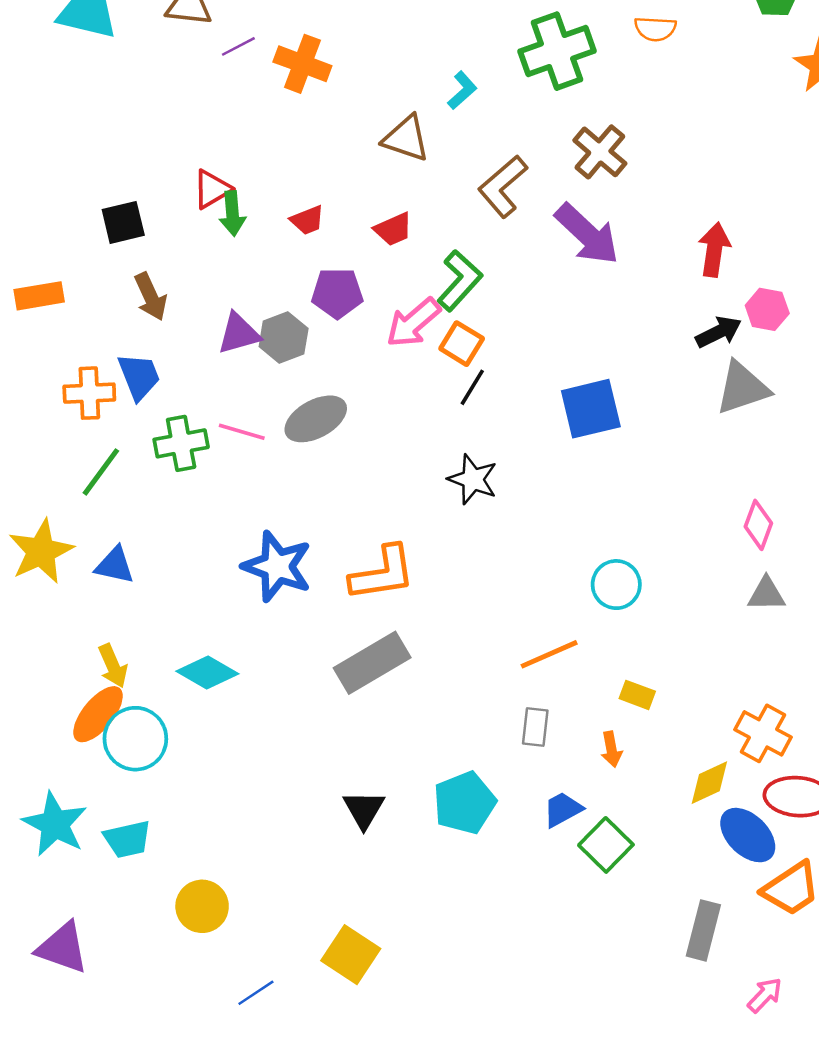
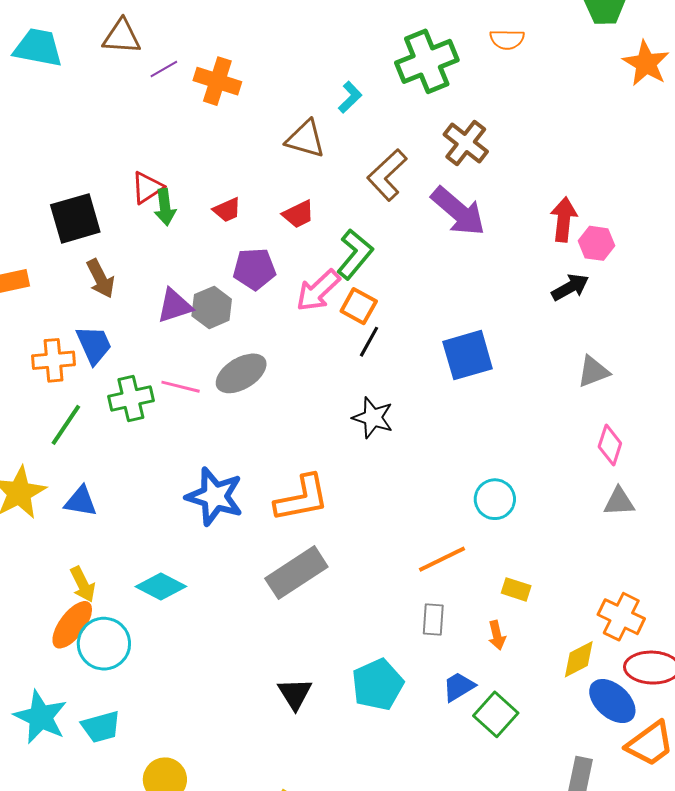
black square: (123, 222) -> (75, 218), size x1.4
pink hexagon: (767, 309) -> (597, 243), moved
gray triangle: (742, 388) -> (593, 372), moved, size x0.7

